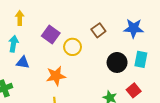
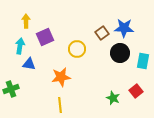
blue star: (134, 28) -> (124, 28), moved
purple square: (51, 34) -> (45, 37), moved, turned 30
black circle: (117, 62) -> (120, 53), moved

